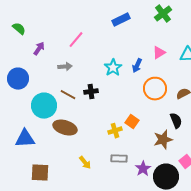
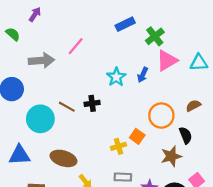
green cross: (163, 14) -> (155, 36), moved
purple arrow: (39, 49) -> (35, 14), moved
pink triangle: (159, 53) -> (167, 61), size x1.5
gray arrow: (65, 67) -> (41, 61), moved, size x1.6
orange circle: (155, 89) -> (161, 116), moved
brown ellipse: (65, 128) -> (63, 158), moved

